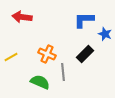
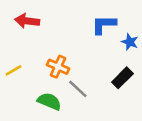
black rectangle: (85, 54) -> (122, 78), moved
gray line: (63, 72) -> (78, 89), turned -42

